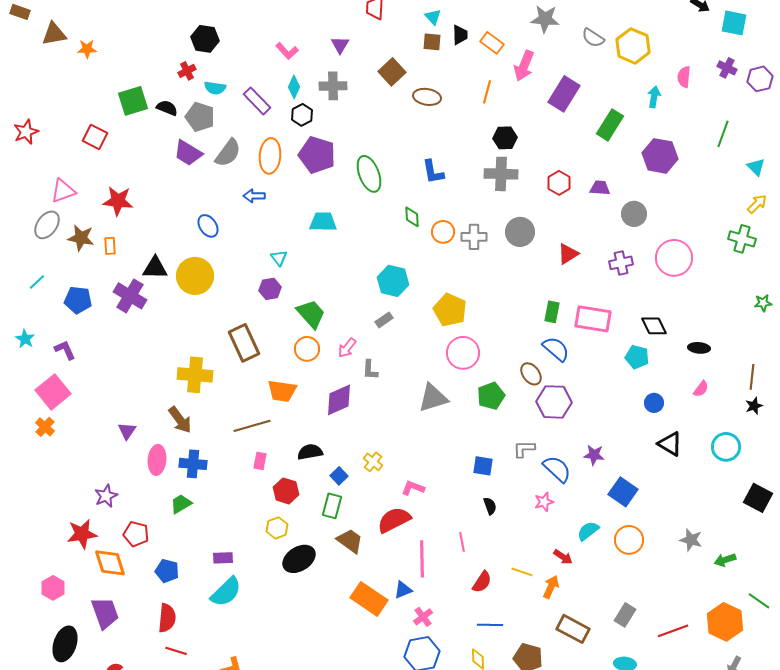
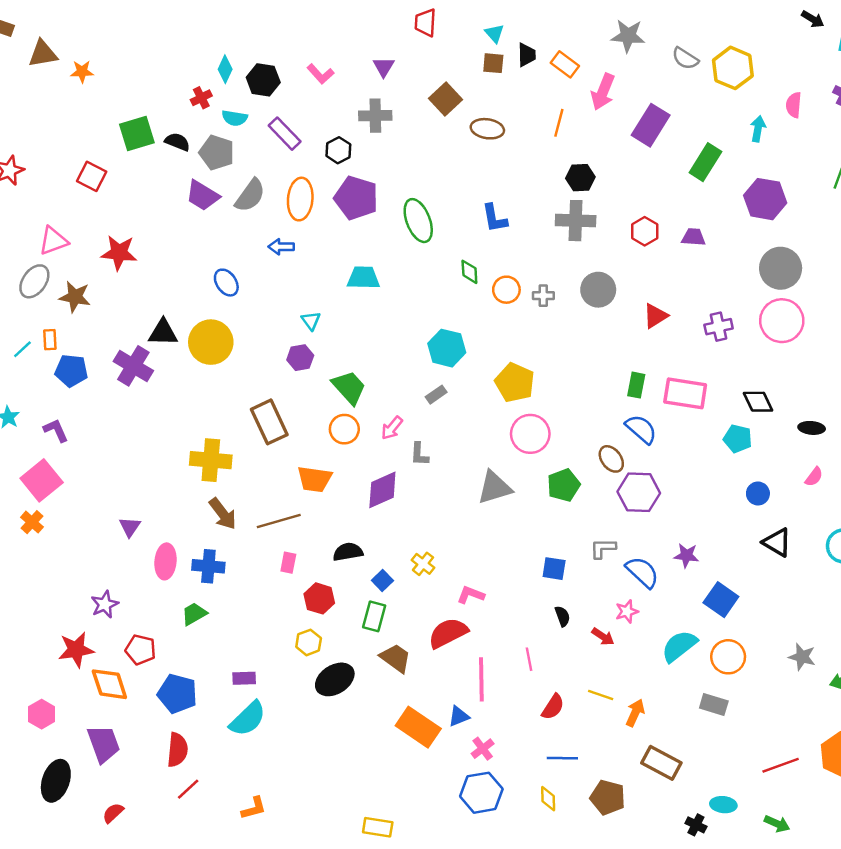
black hexagon: (205, 39) -> (263, 80), moved
cyan diamond: (294, 87) -> (225, 69), moved
gray circle: (634, 214) -> (781, 268), moved, size x1.4
gray cross: (474, 237) -> (543, 296), size x0.7
orange rectangle: (110, 246) -> (50, 340), moved
brown arrow: (180, 420) -> (223, 514), moved
cyan semicircle: (588, 531) -> (679, 646), size x1.4
red arrow: (563, 557) -> (603, 637), moved
blue pentagon: (167, 571) -> (177, 694), size x1.4
gray rectangle: (625, 615) -> (714, 704), moved, turned 75
red line: (176, 651) -> (188, 789), turned -60

